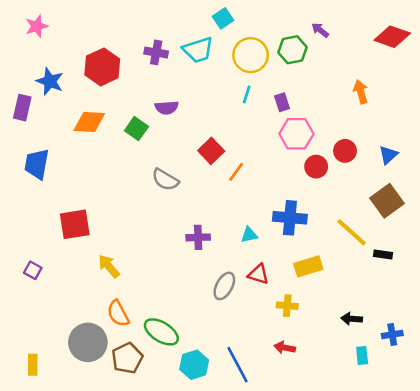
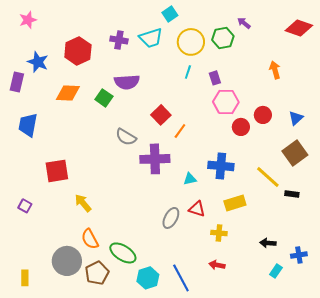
purple semicircle: (167, 108) -> (127, 82), size x1.4
purple cross: (198, 237) -> (155, 159), moved, size x1.6
cyan rectangle: (362, 356) -> (276, 271), turned 40

